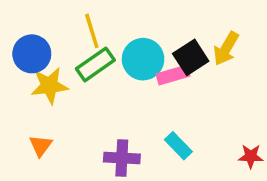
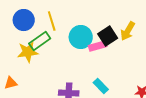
blue circle: (32, 54) -> (24, 20), moved
green rectangle: (95, 64) -> (40, 41), moved
orange triangle: (41, 146) -> (11, 83), moved, turned 40

